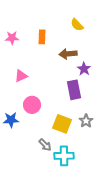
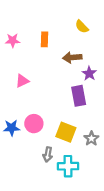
pink circle: (32, 105) -> (34, 124), moved
gray star: (86, 121) -> (91, 138), moved
gray arrow: (45, 145) -> (48, 154), turned 56

